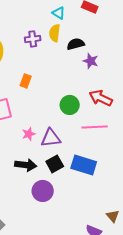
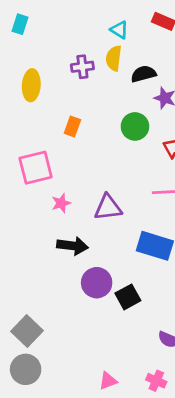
green circle: (70, 105) -> (135, 126), moved
pink star: (29, 134) -> (61, 203), moved
black square: (55, 164) -> (128, 297), moved

